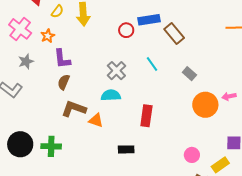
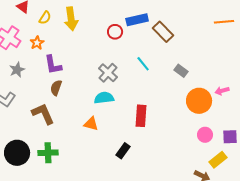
brown L-shape: (74, 109) -> (43, 114), moved, turned 50
black rectangle: (126, 149) -> (123, 151), turned -49
pink circle: (192, 155) -> (205, 135), moved

